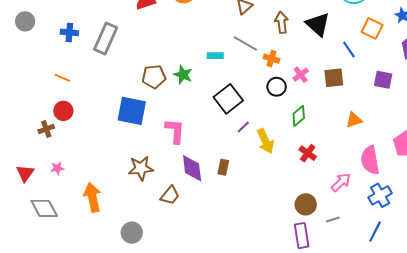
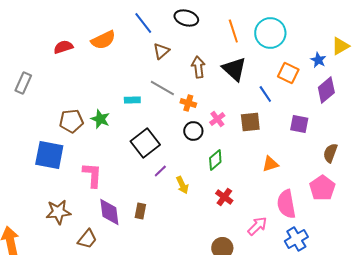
gray rectangle: (106, 38) -> (23, 83), size x0.7
yellow arrow: (265, 141) -> (182, 185), size x0.7

